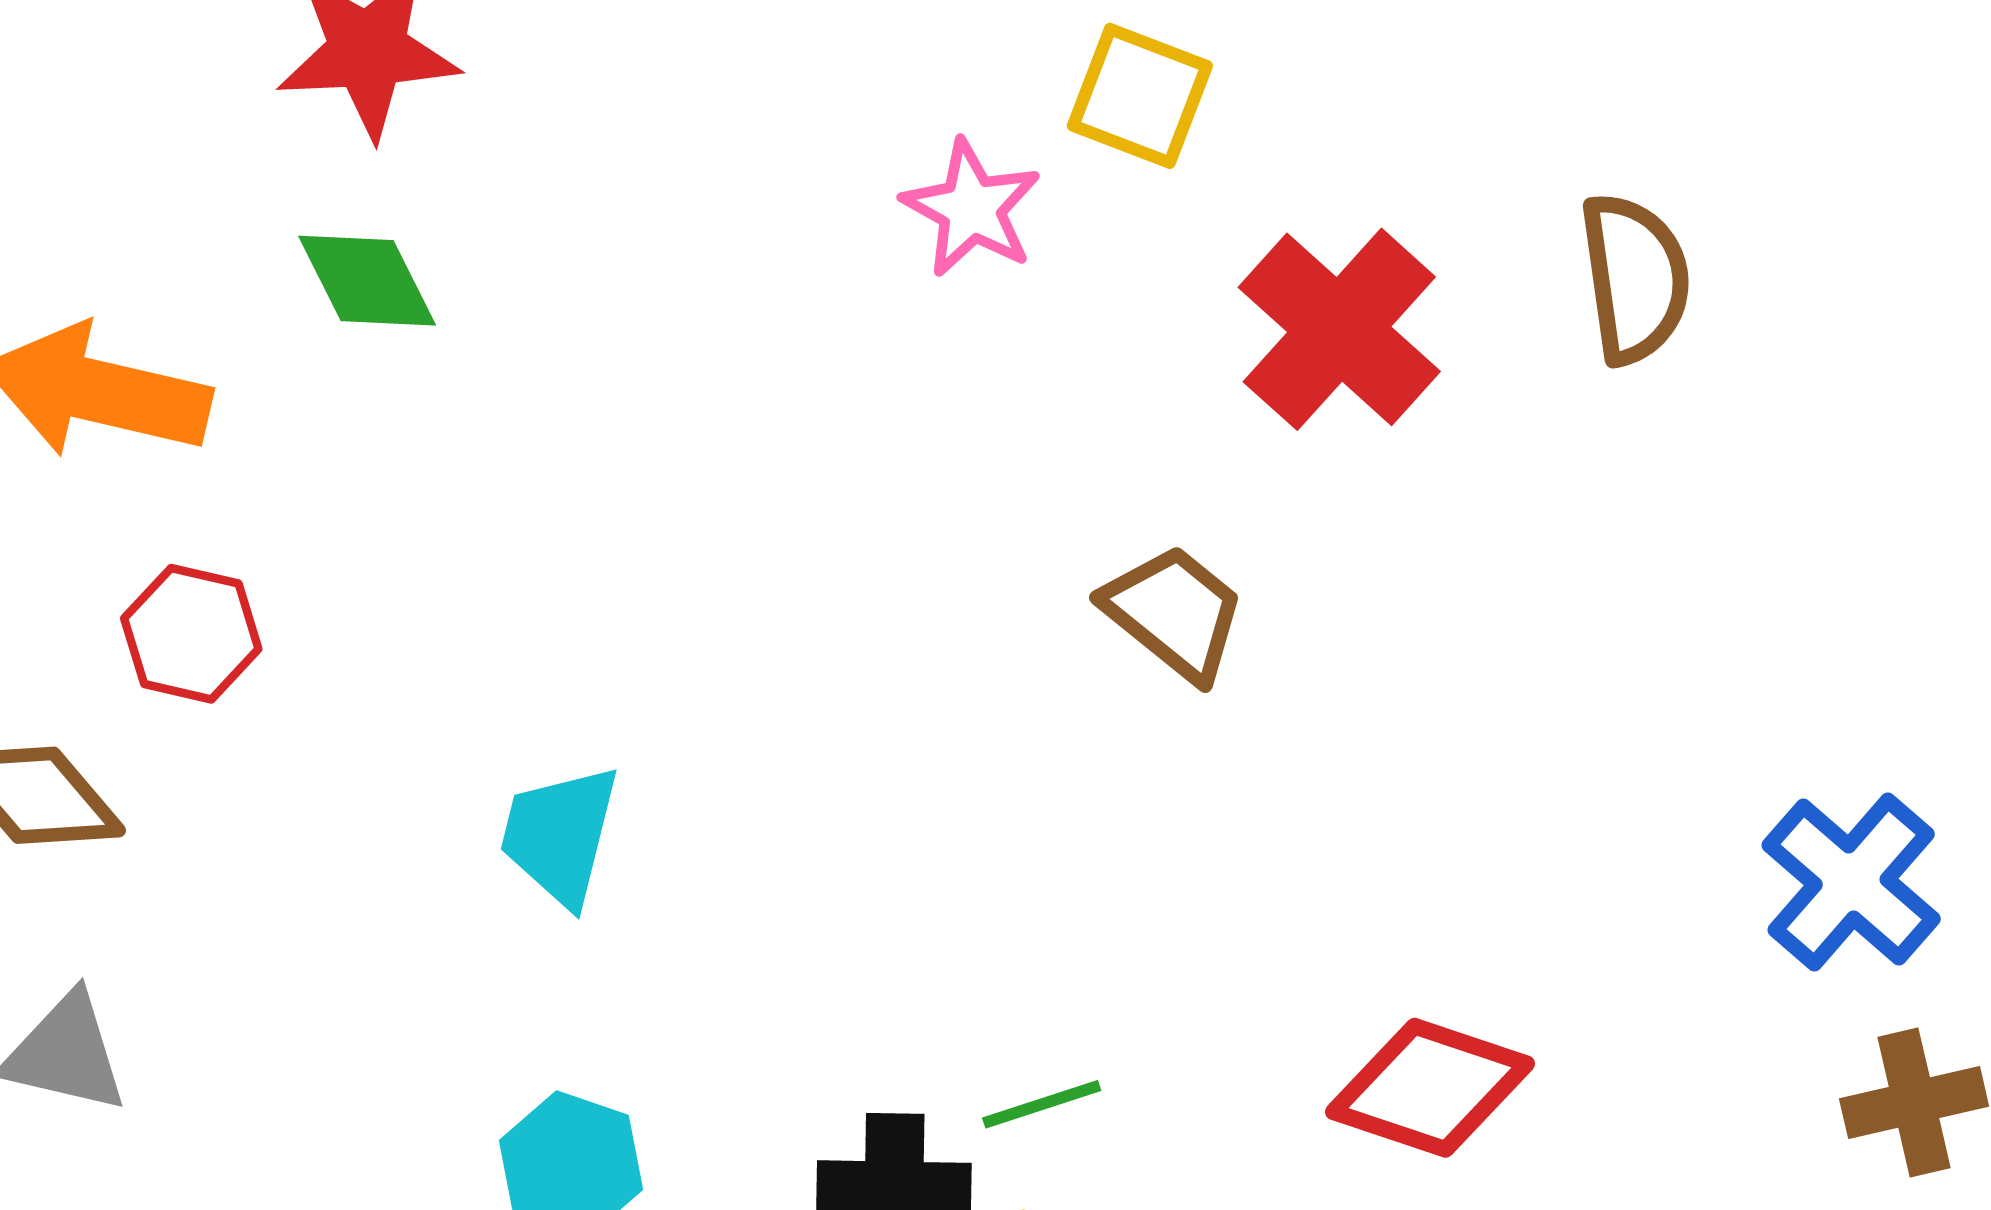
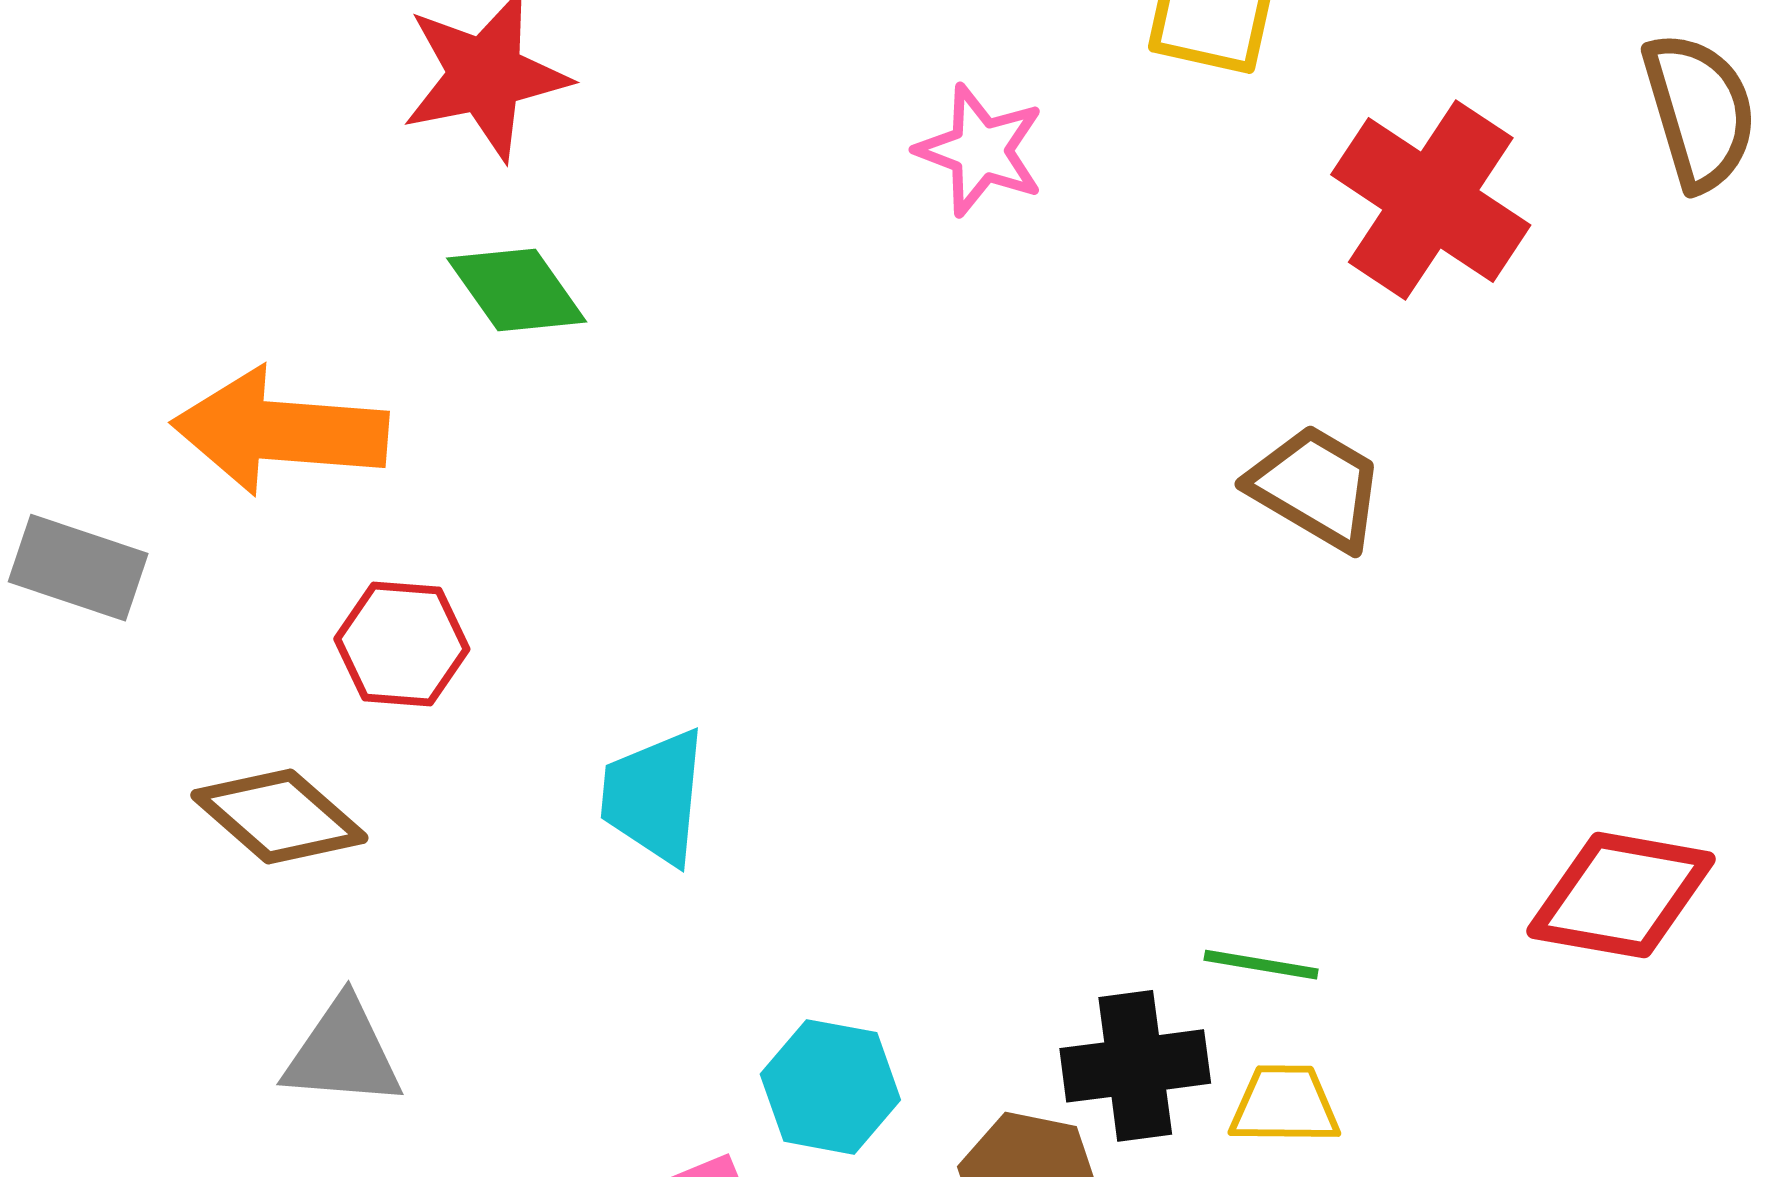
pink star: (971, 208) -> (980, 150), moved
cyan trapezoid: (560, 835) -> (654, 796), moved
green line: (1042, 1104) -> (1261, 965), turned 36

